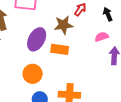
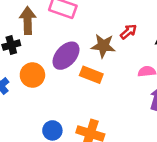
orange circle: (33, 74) -> (32, 75), moved

